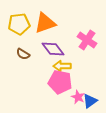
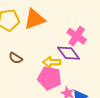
purple diamond: (53, 49) -> (69, 53), moved
brown semicircle: (23, 54) -> (16, 58), moved

